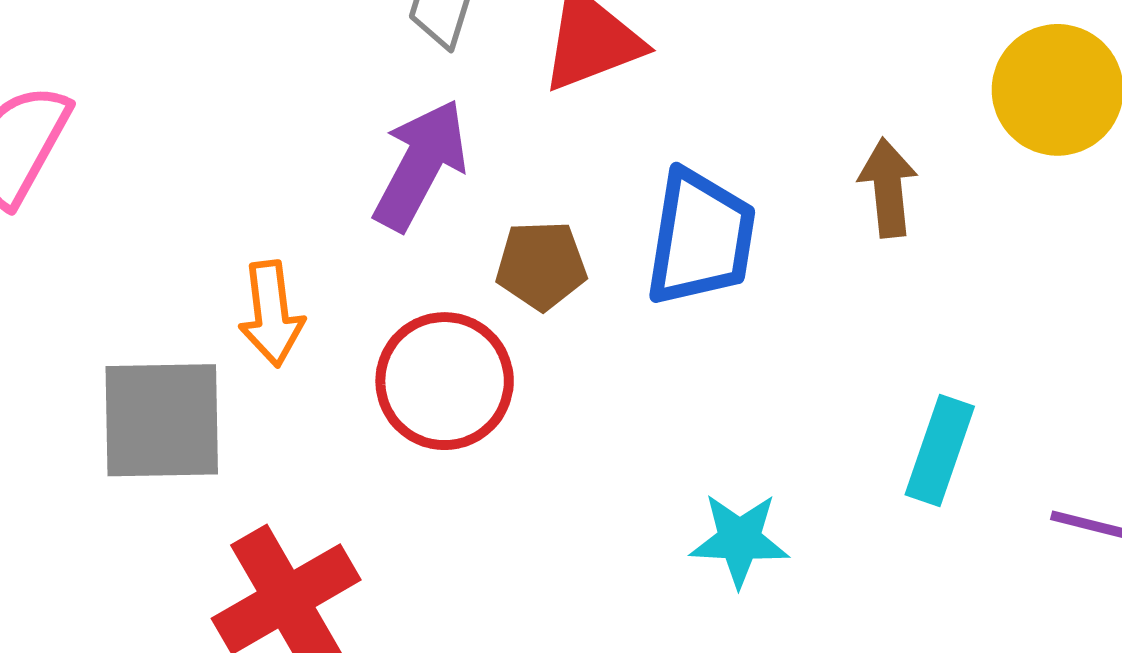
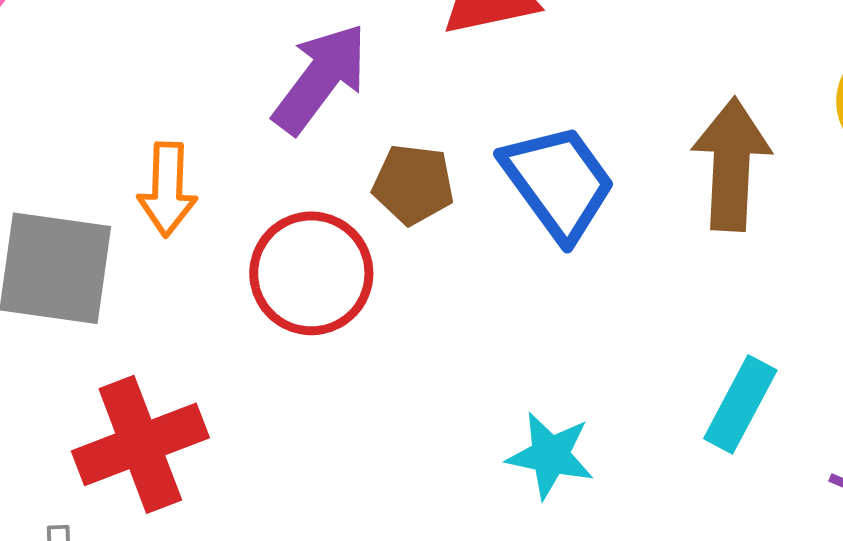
brown arrow: (888, 188) -> (731, 164), size x1.5
blue trapezoid: (701, 238) -> (558, 182), turned -54

